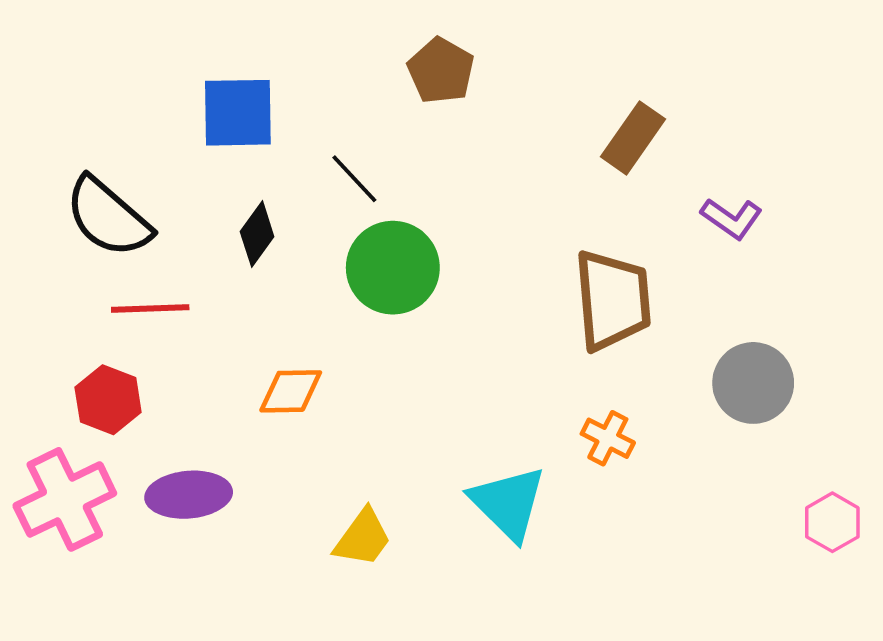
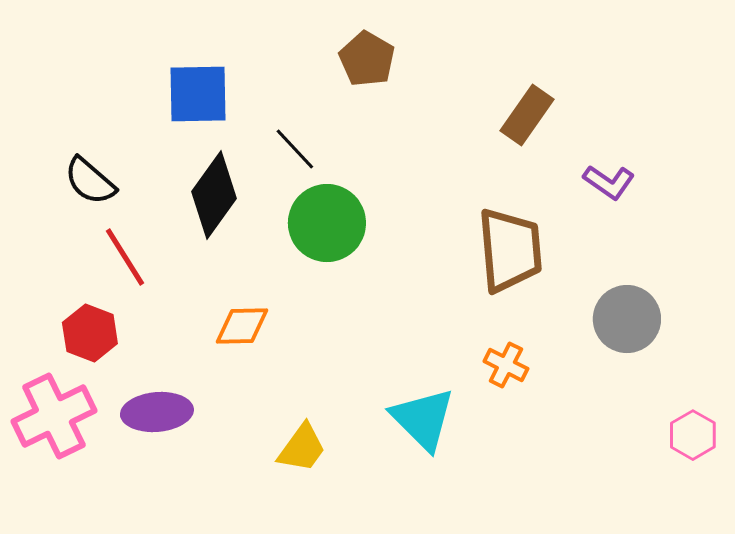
black semicircle: (108, 217) -> (90, 181), size x0.7
black diamond: (257, 234) -> (214, 195), size x1.6
red line: (150, 308) -> (125, 257), turned 60

